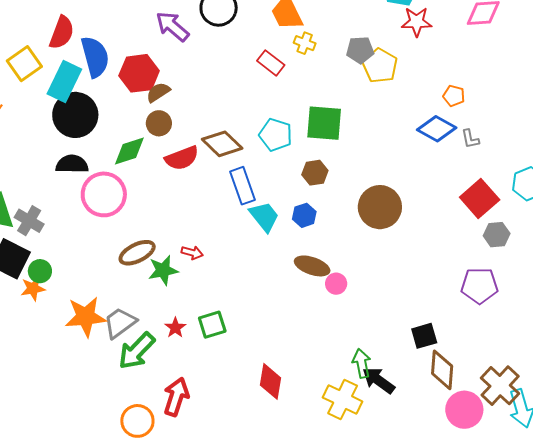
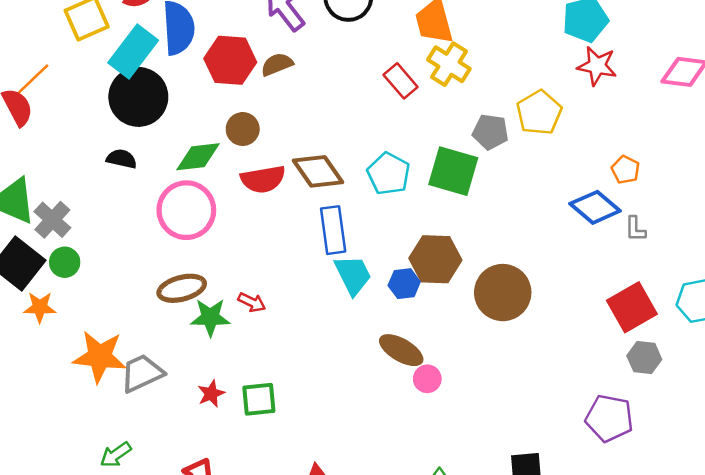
yellow cross: (305, 43) -> (449, 64), size x1.5
gray pentagon: (360, 50) -> (490, 132), moved
brown semicircle: (158, 92) -> (277, 64), moved
black semicircle: (72, 164) -> (122, 159), size x0.7
brown hexagon: (315, 173) -> (435, 259), moved, size x1.5
pink circle: (104, 194) -> (186, 210), moved
green circle: (40, 271) -> (65, 262), moved
green arrow: (137, 351) -> (116, 455), moved, size x0.6

